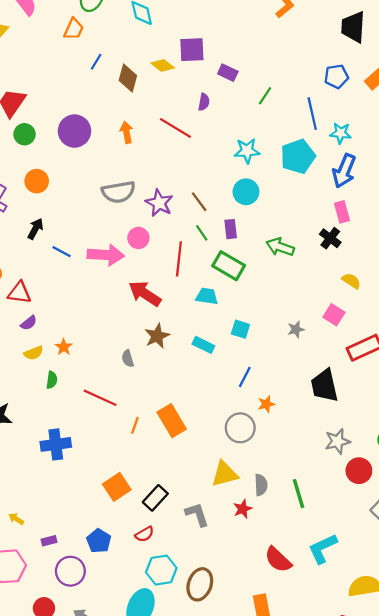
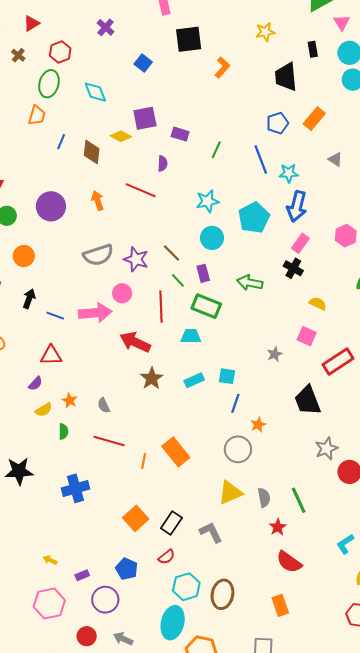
cyan pentagon: (298, 156) -> (254, 218), moved
pink rectangle: (342, 212) -> (300, 243), turned 60
red triangle: (20, 293) -> (51, 355), moved
cyan square: (240, 329) -> (227, 376), moved
cyan rectangle: (203, 345) -> (194, 380), turned -42
gray semicircle: (128, 359) -> (104, 405), moved
red star: (243, 509) -> (278, 527), moved
cyan L-shape: (323, 549) -> (345, 544), moved, size x0.7

